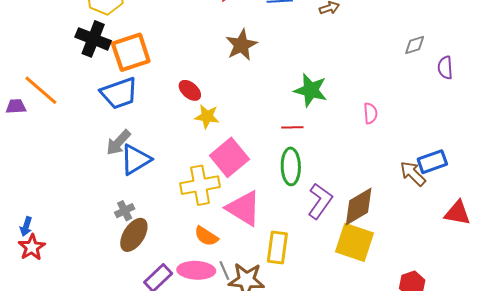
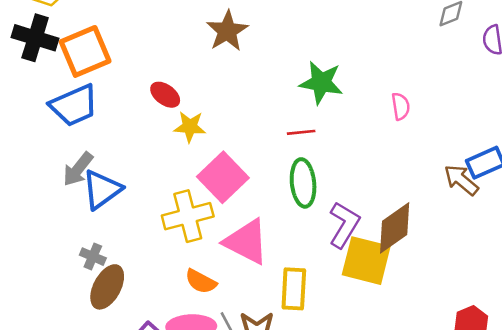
gray cross: (125, 211) -> (93, 257), turned -36
yellow square: (354, 242) -> (366, 261), moved

